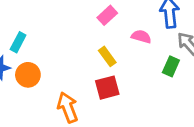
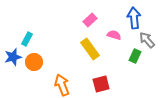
yellow rectangle: (107, 56) -> (90, 49), size x1.5
red square: (107, 88) -> (101, 84), moved

